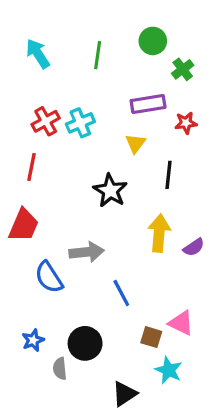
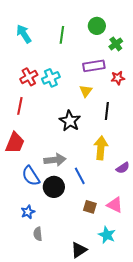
purple semicircle: (194, 247) -> (123, 168), moved
blue line: (121, 293) -> (80, 176), moved
brown square: (151, 337) -> (90, 207), moved
blue star: (33, 340) -> (28, 212), moved
black circle: (85, 343) -> (54, 187), moved

